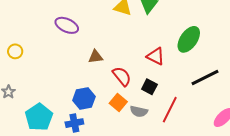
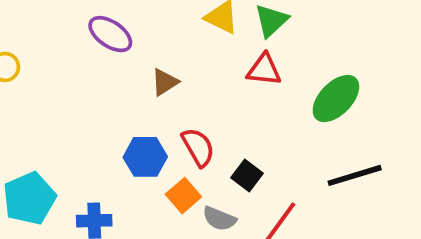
red triangle: (156, 56) -> (264, 70), moved, turned -30
brown triangle: (96, 57) -> (165, 82), moved, turned -35
blue hexagon: (84, 98) -> (145, 157), moved

